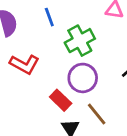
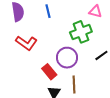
green cross: (80, 41) -> (81, 32), moved
brown line: (97, 114) -> (74, 85), turned 30

